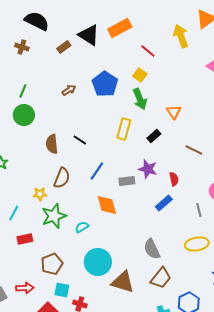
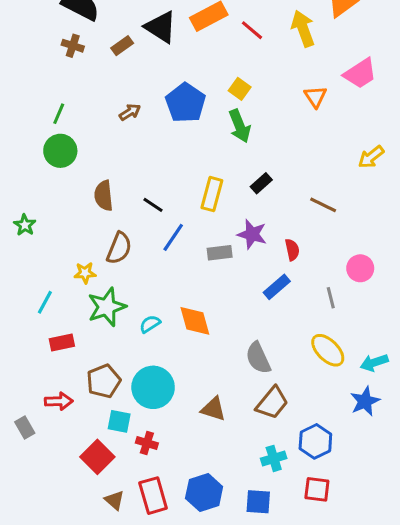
brown cross: (22, 47) -> (73, 46), moved
red line: (148, 51) -> (252, 30), moved
orange triangle: (174, 112) -> (315, 97), moved
yellow rectangle: (124, 129) -> (212, 194), moved
black line: (80, 140) -> (153, 205), moved
orange diamond: (107, 205) -> (195, 321), moved
yellow ellipse: (197, 244) -> (328, 350), turned 55
cyan circle: (98, 262) -> (153, 387), moved
brown triangle: (123, 282) -> (213, 409), size x0.7
red arrow: (25, 288) -> (59, 401), moved

